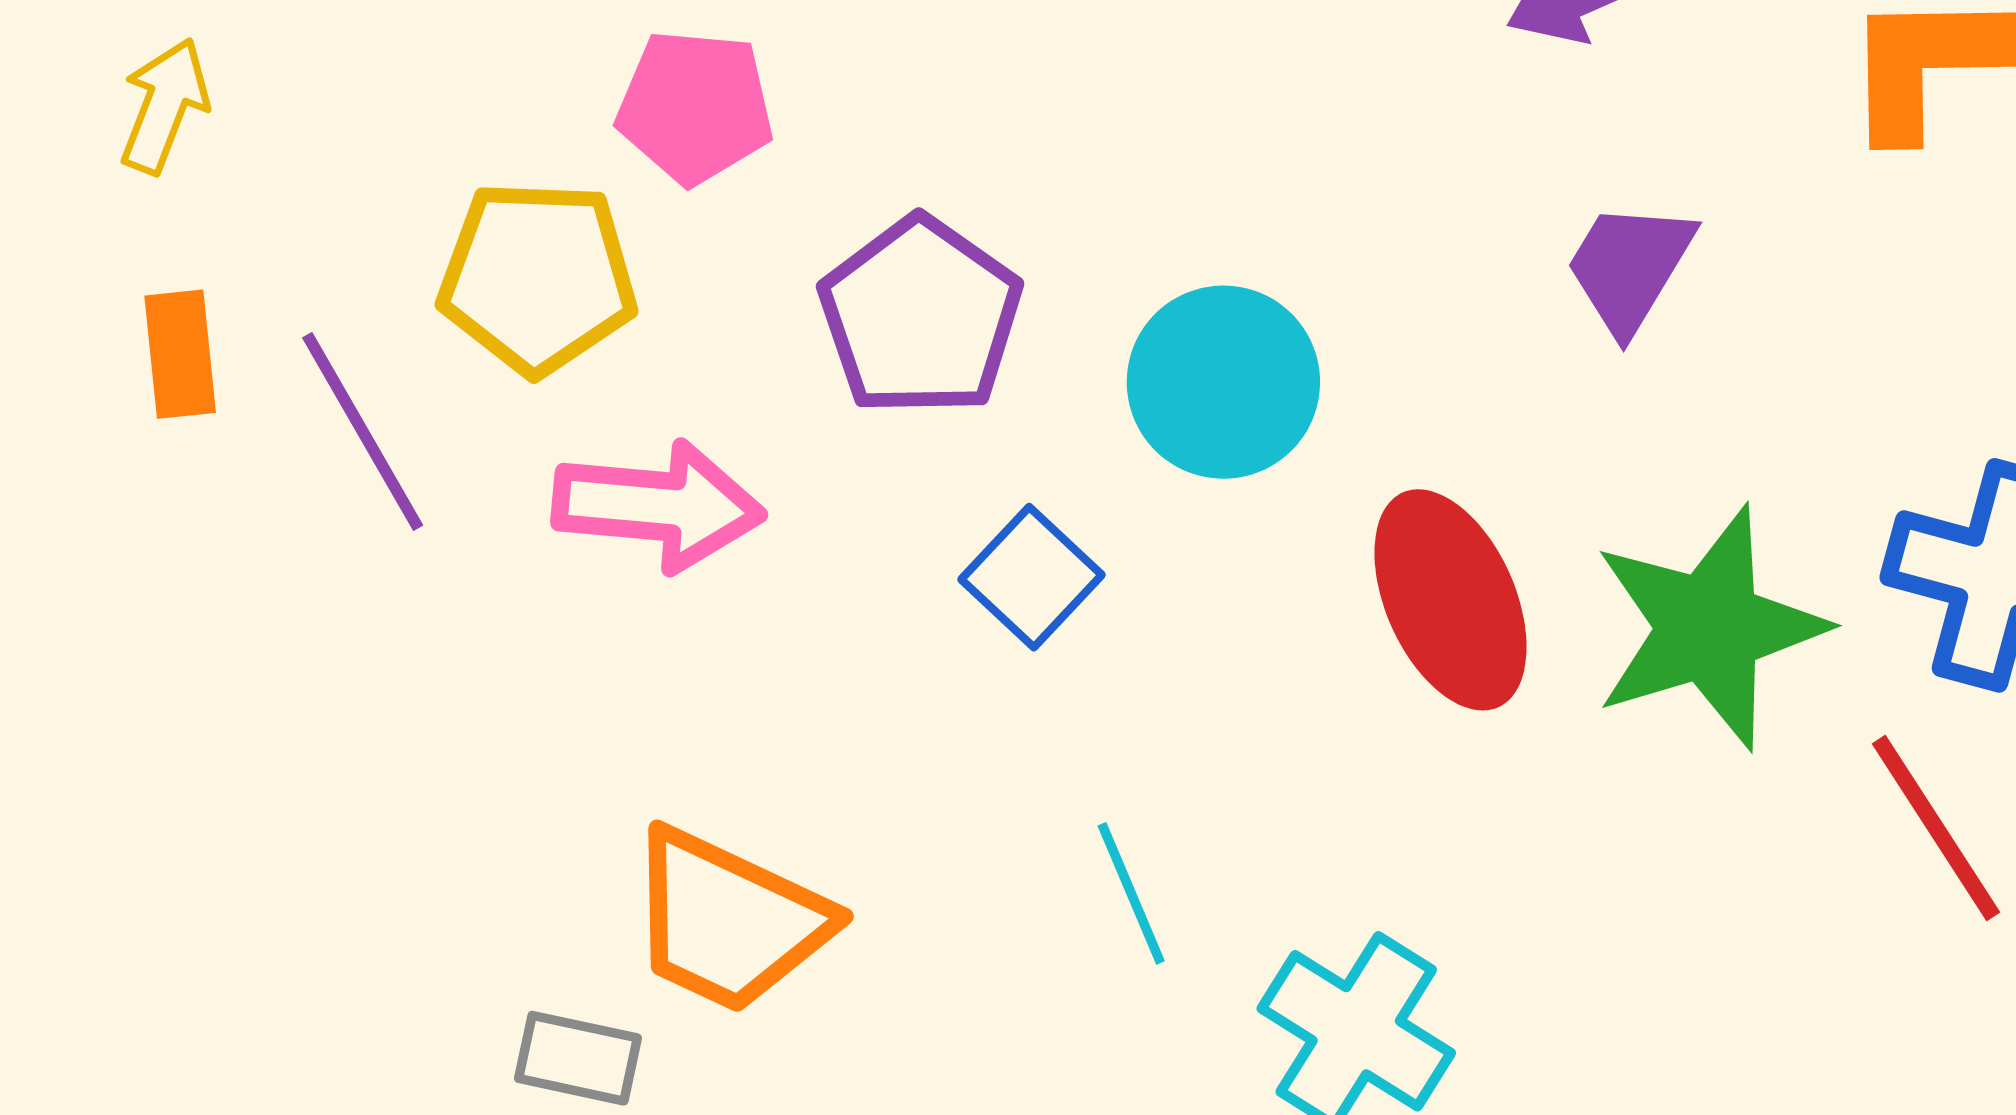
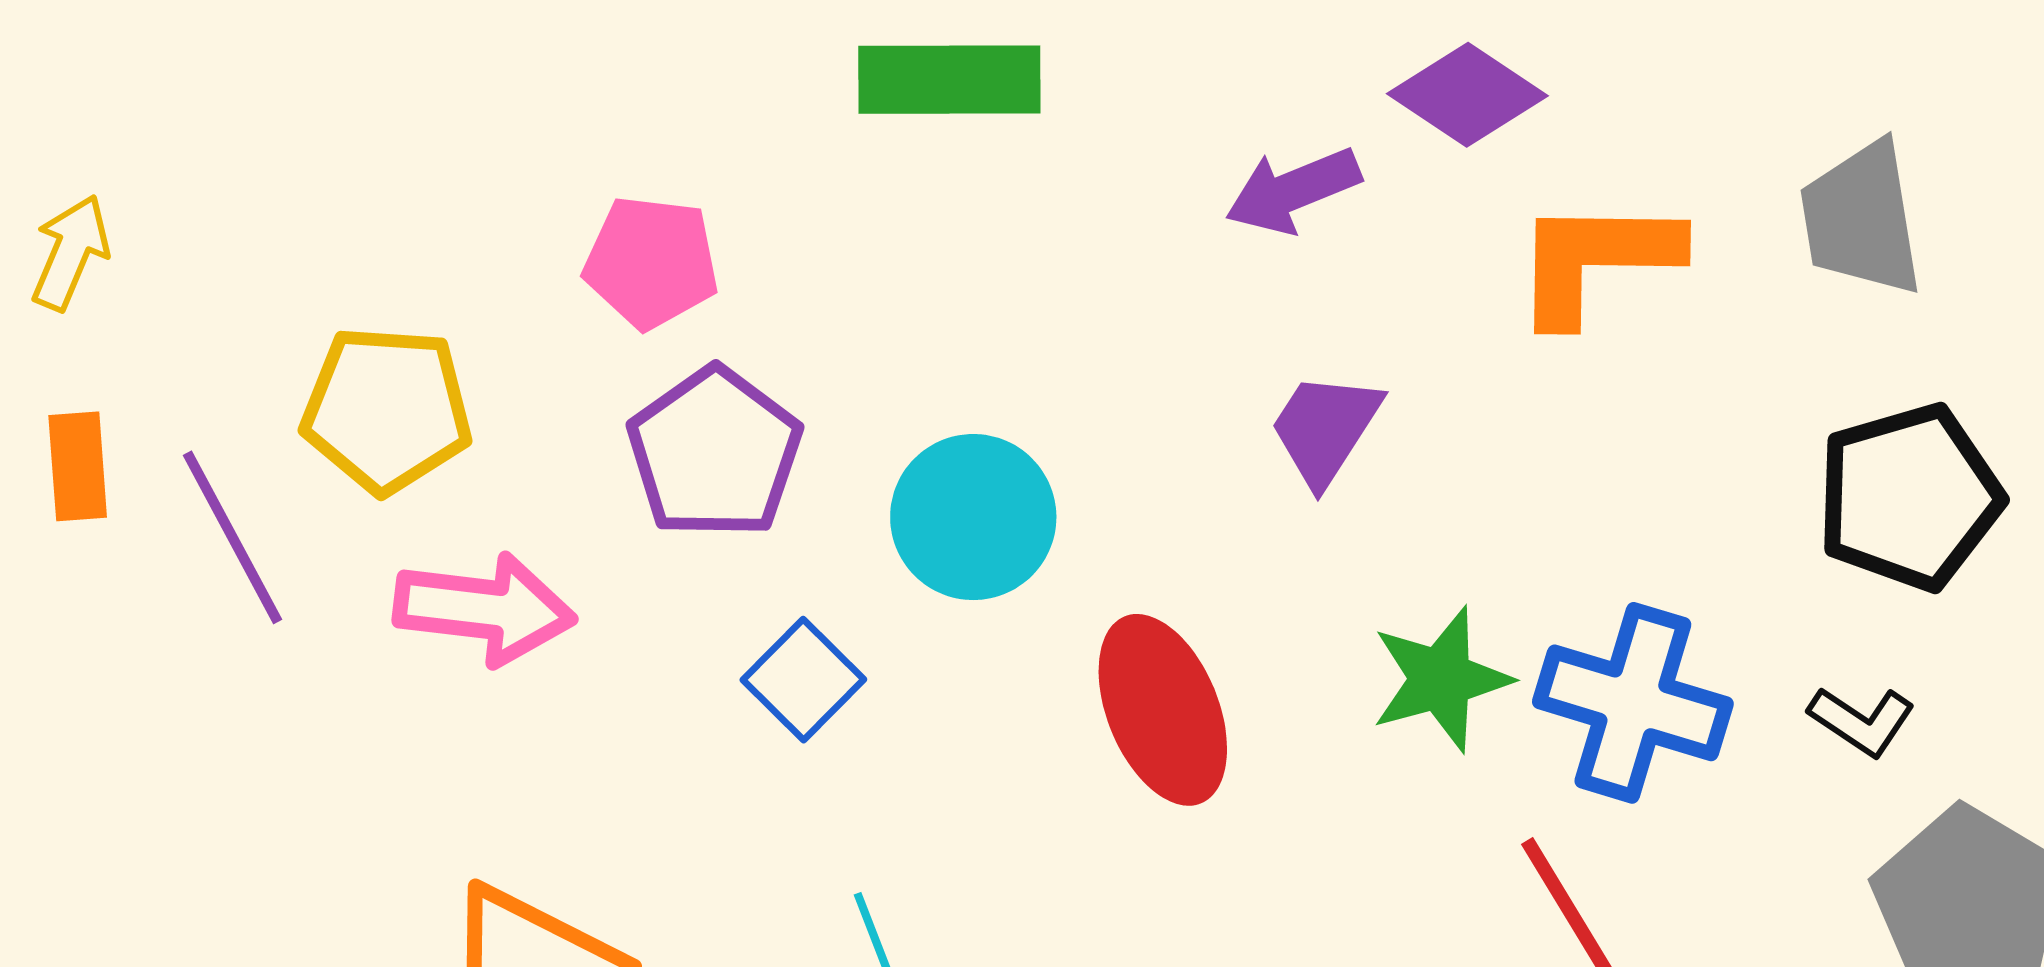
pink pentagon: (695, 107) -> (651, 262), moved
green star: (1709, 628) -> (1441, 679), moved, size x0.7

